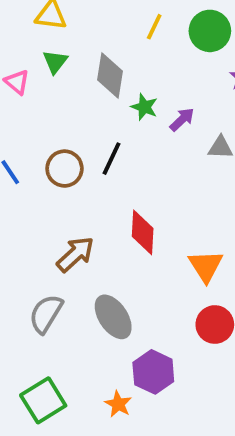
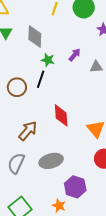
green star: (144, 107) -> (48, 60), moved
gray ellipse: (113, 317) -> (51, 161), turned -65

